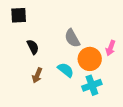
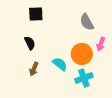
black square: (19, 15) -> (36, 14), moved
gray semicircle: (72, 38) -> (87, 22), moved

